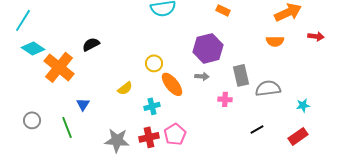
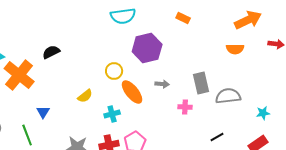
purple hexagon: (208, 48) -> (147, 48), moved

